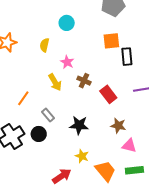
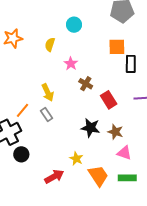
yellow arrow: (55, 82) -> (48, 92), moved
orange line: (23, 98) -> (23, 110), moved
black star: (79, 125) -> (90, 128), moved
black circle: (39, 134) -> (21, 154), moved

